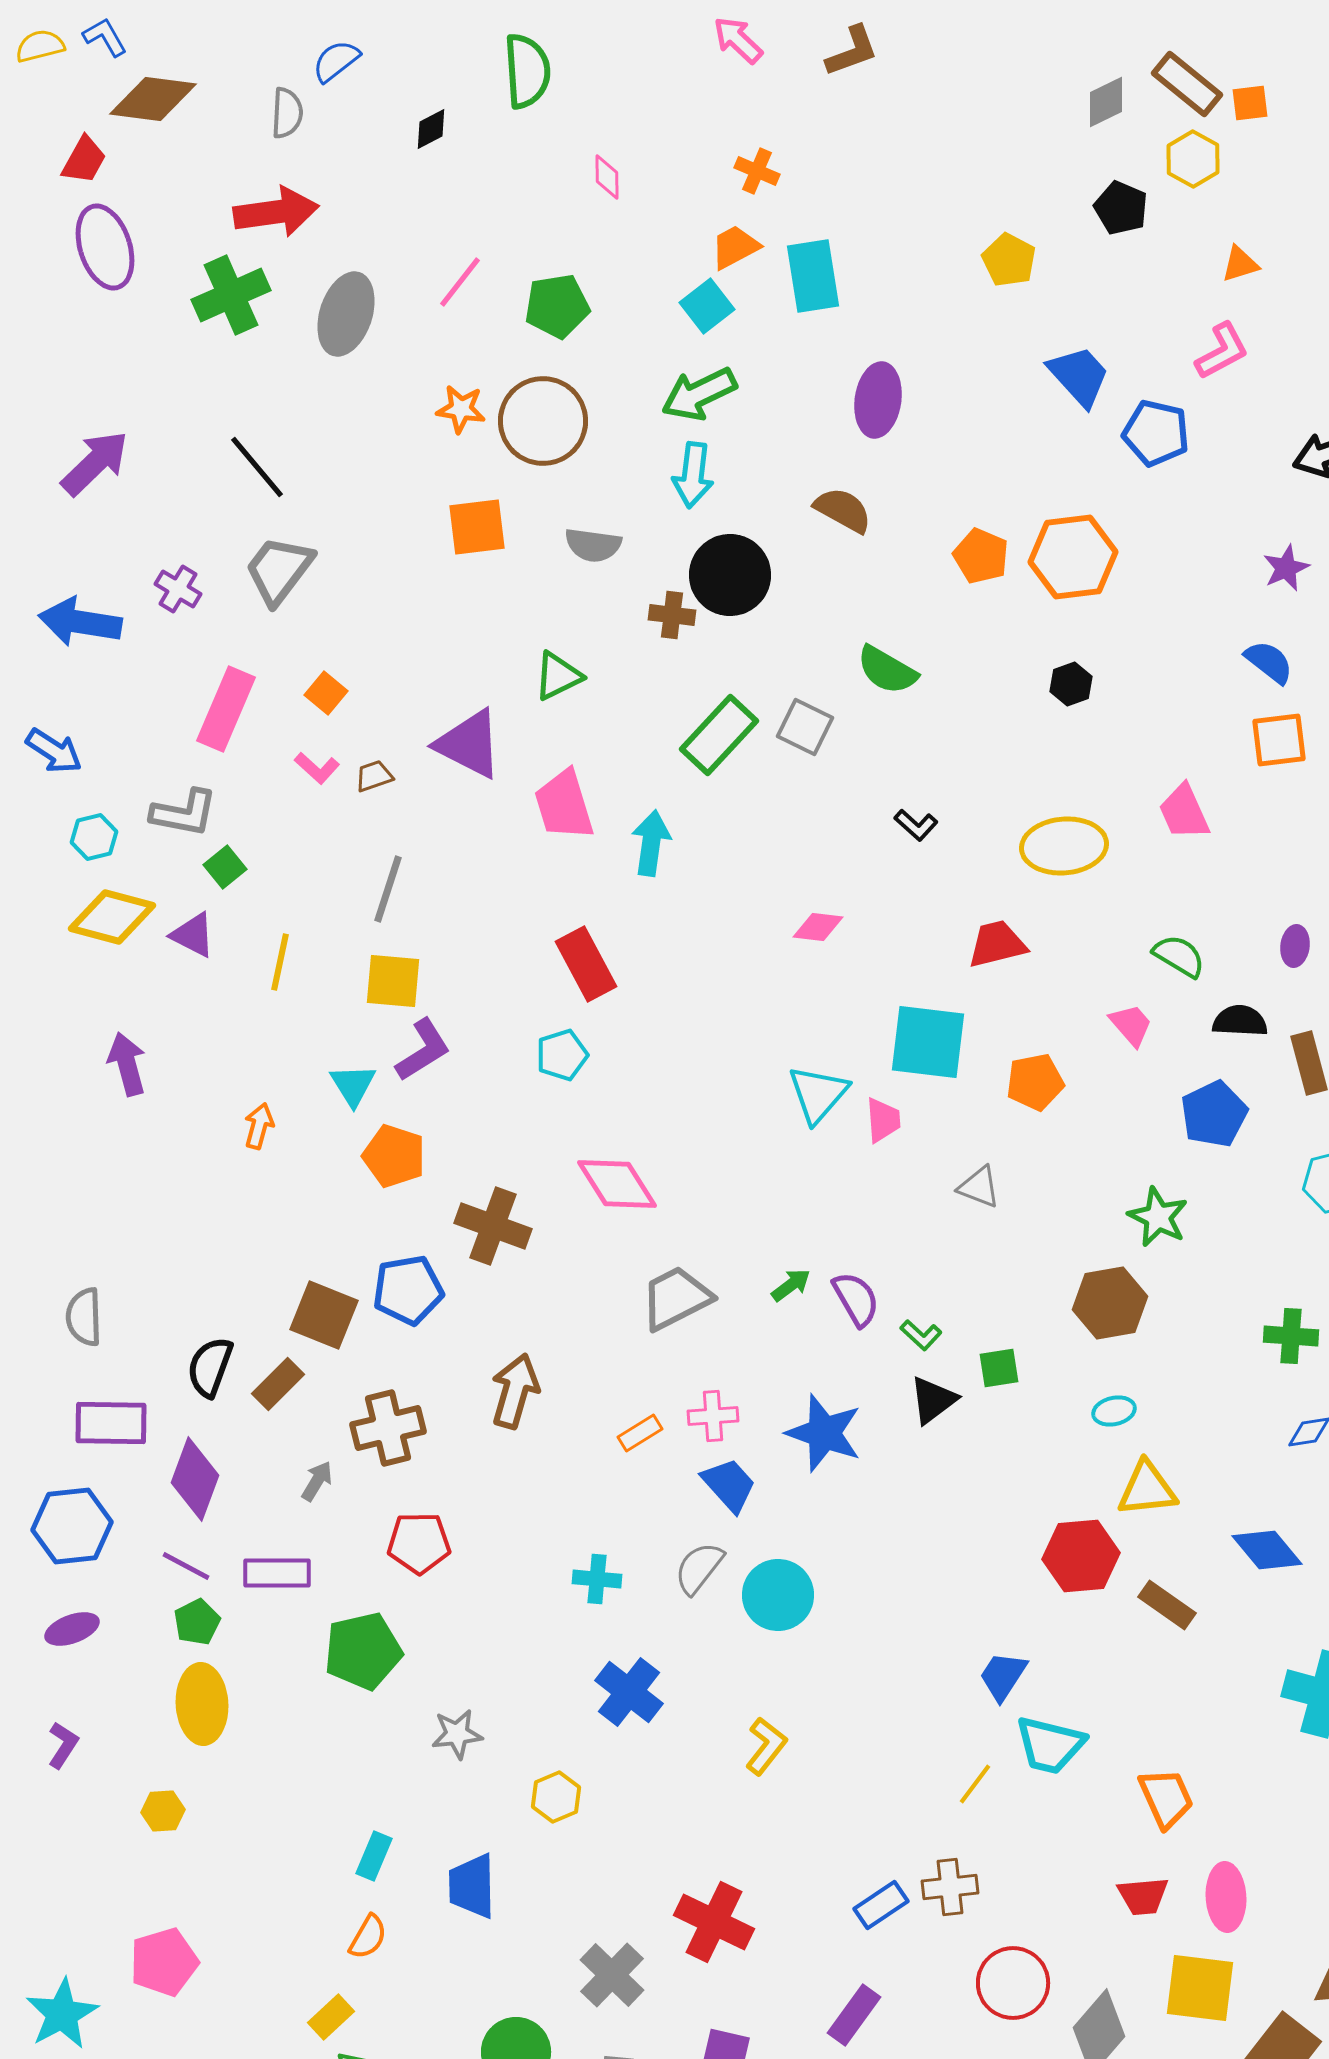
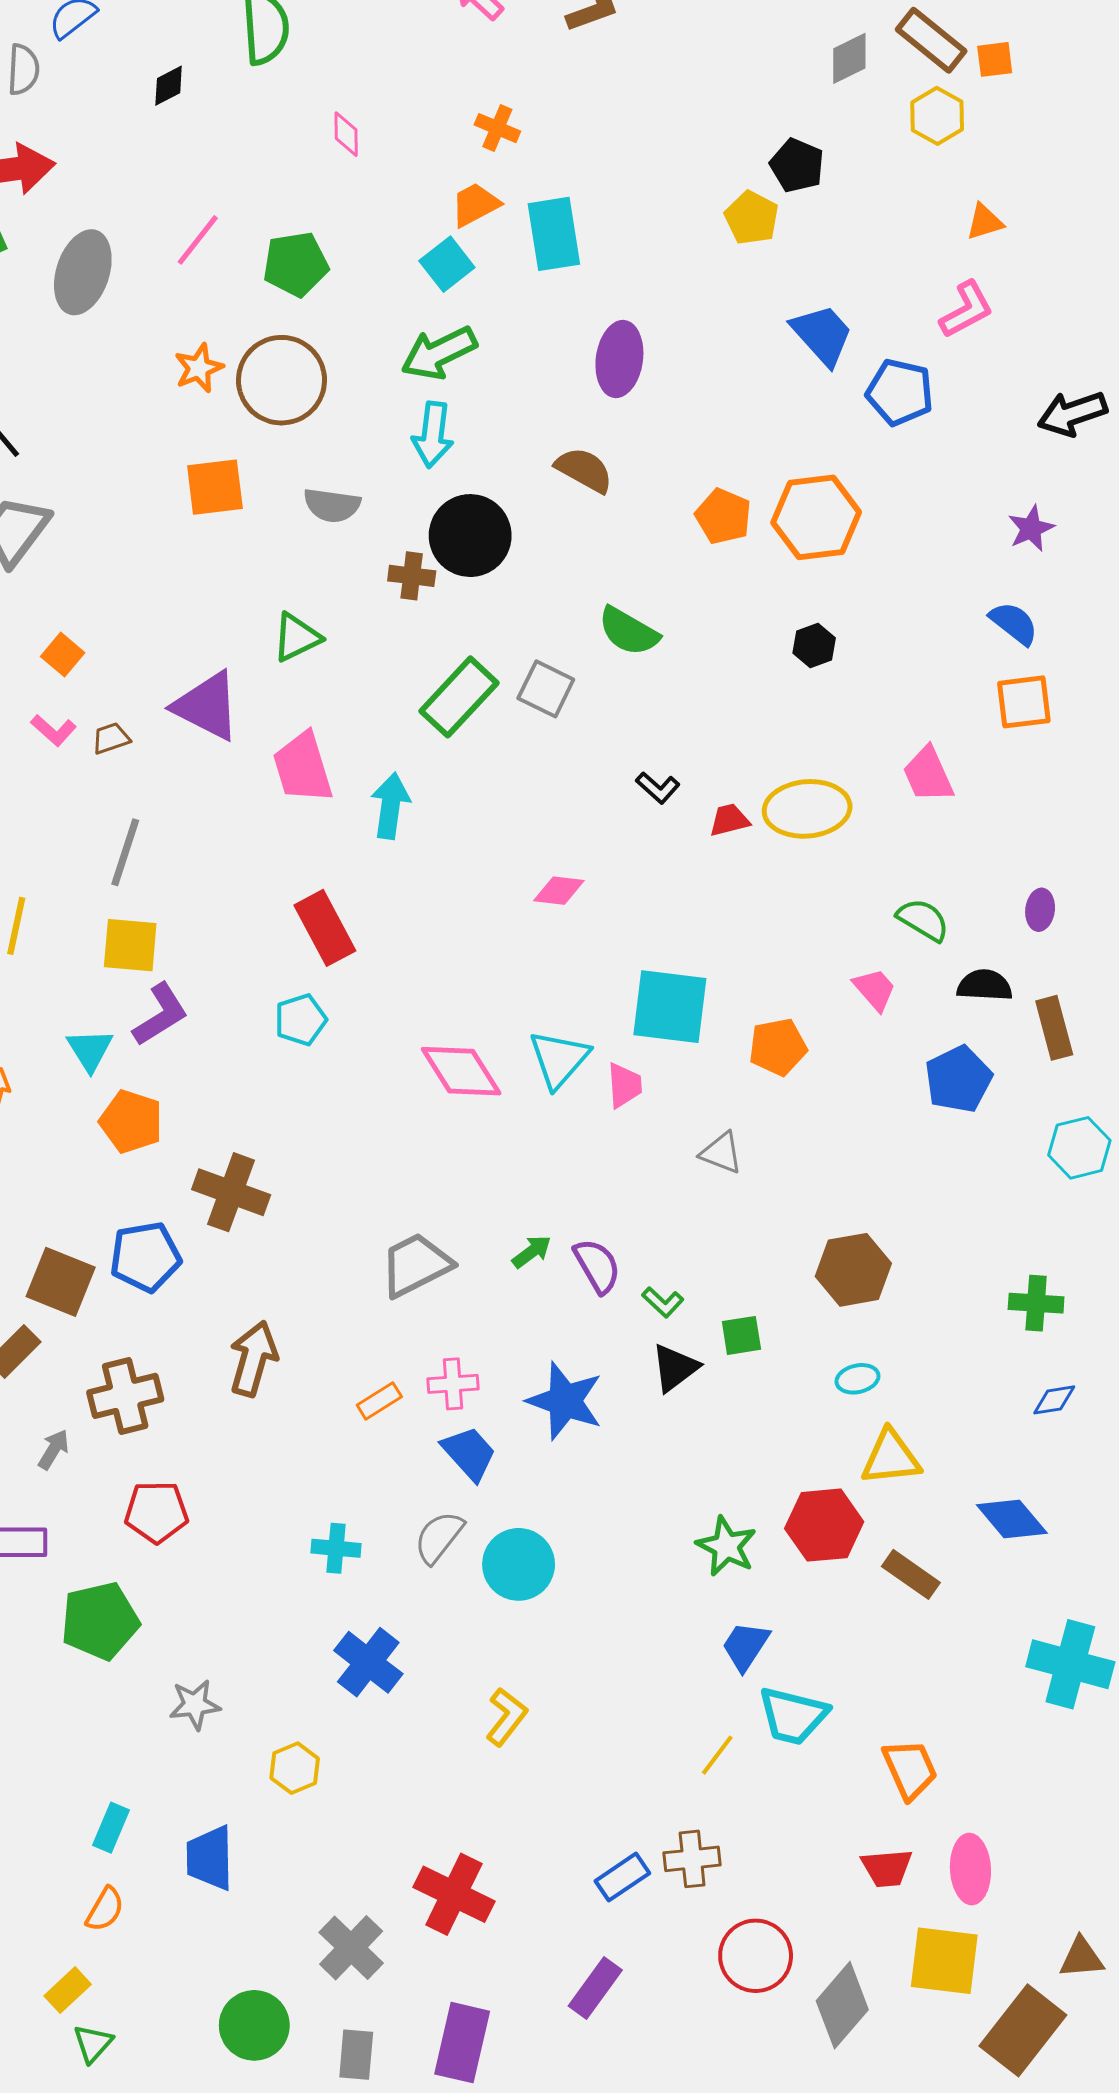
black pentagon: (1121, 208) -> (797, 165), moved
orange star: (461, 409) -> (199, 368), turned -30
red trapezoid: (997, 944) -> (729, 820), moved, size x0.7
pink diamond: (617, 1184) -> (461, 1071), moved
green star: (1158, 1217) -> (726, 1546), moved

